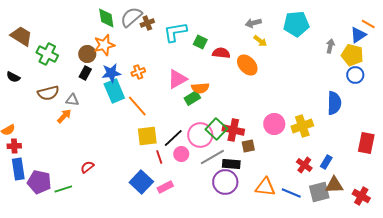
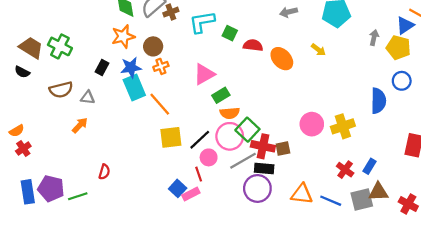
brown trapezoid: (21, 36) -> (31, 48), moved
yellow arrow: (260, 41) -> (318, 50), moved
brown circle: (87, 54) -> (153, 46), moved
blue circle: (355, 75) -> (402, 81), moved
orange semicircle: (200, 88) -> (230, 113), moved
orange arrow: (64, 116) -> (80, 125), moved
red cross: (233, 130) -> (263, 146), moved
red cross: (14, 146) -> (23, 149), turned -32
red line: (159, 157) -> (199, 174), moved
red semicircle: (87, 167) -> (104, 172), turned 144
blue rectangle: (18, 169) -> (28, 192), moved
blue square: (141, 182) -> (178, 188), moved, size x0.7

